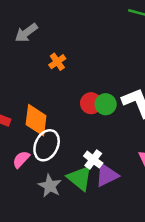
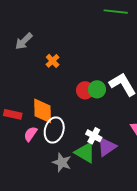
pink semicircle: (21, 159) -> (30, 134), moved

